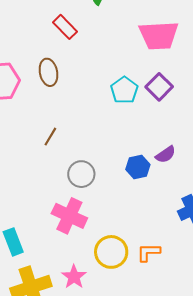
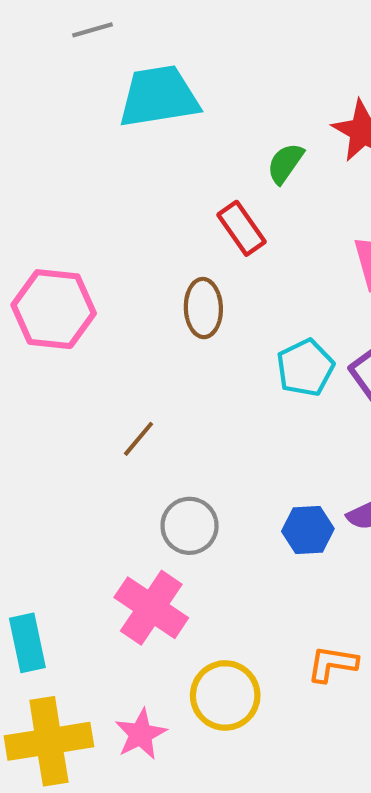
red rectangle: (65, 27) -> (241, 228), moved
brown ellipse: (48, 72) -> (203, 308), moved
orange L-shape: (149, 252) -> (332, 664), moved

